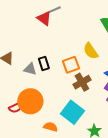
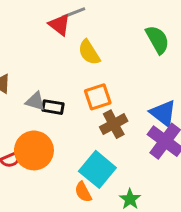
yellow semicircle: (91, 51) -> (89, 52), moved
black rectangle: (44, 64) -> (53, 107), moved, turned -64
orange semicircle: (51, 127) -> (83, 192), moved, turned -136

